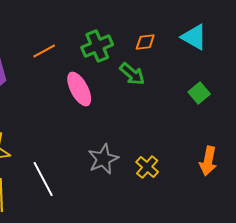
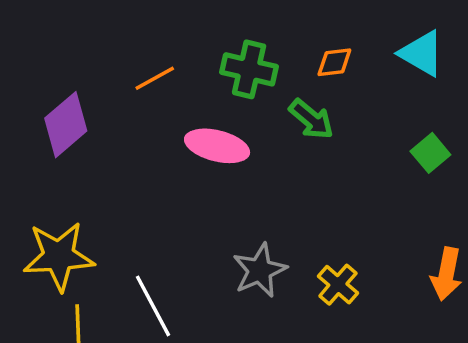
green cross: (97, 46) -> (249, 69), turned 36
pink ellipse: (79, 89) -> (217, 146), turned -48

